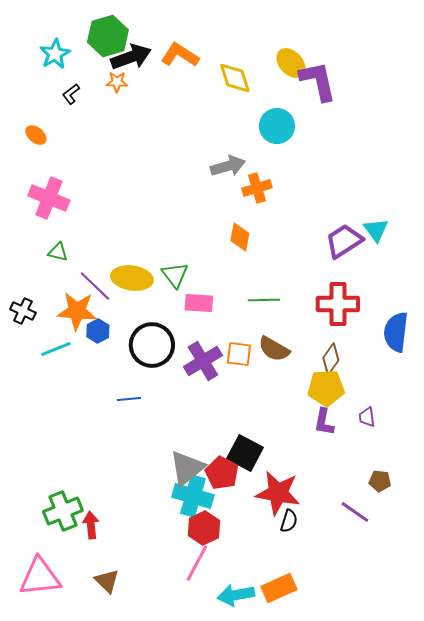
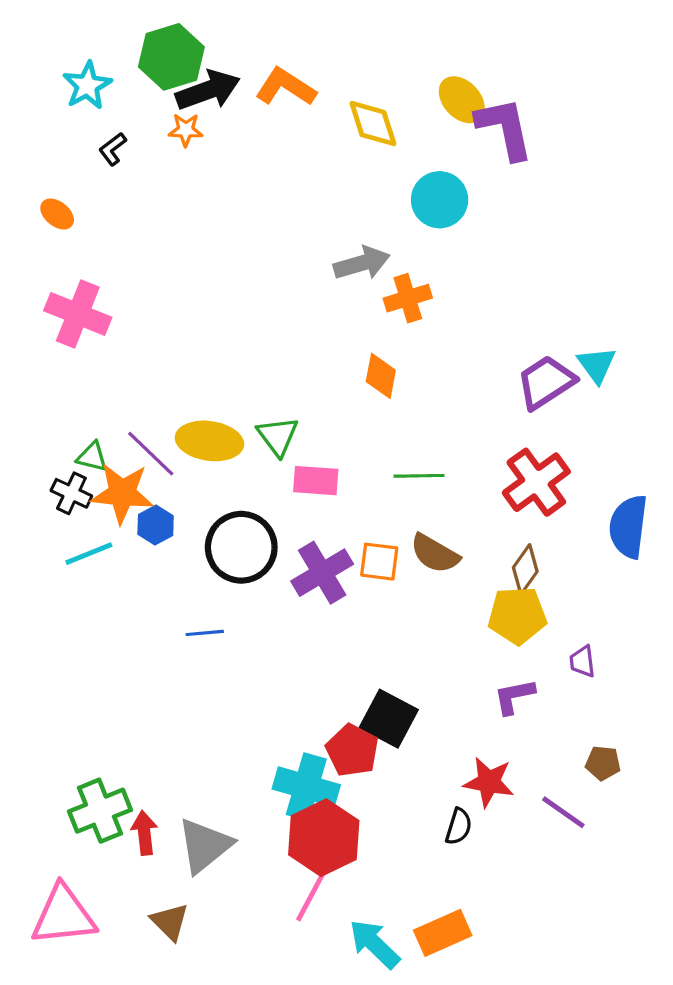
green triangle: (58, 252) -> (92, 457), moved
red cross: (338, 304) -> (536, 482), turned -36
black cross: (23, 311) -> (71, 493), moved
purple L-shape: (324, 422) -> (514, 696), moved, turned 68
gray triangle: (187, 468) -> (205, 846), moved
red star: (278, 493) -> (489, 782), moved, size x0.7
red hexagon: (204, 528) -> (324, 838), size x1.4
cyan arrow: (236, 595) -> (374, 944), turned 54

